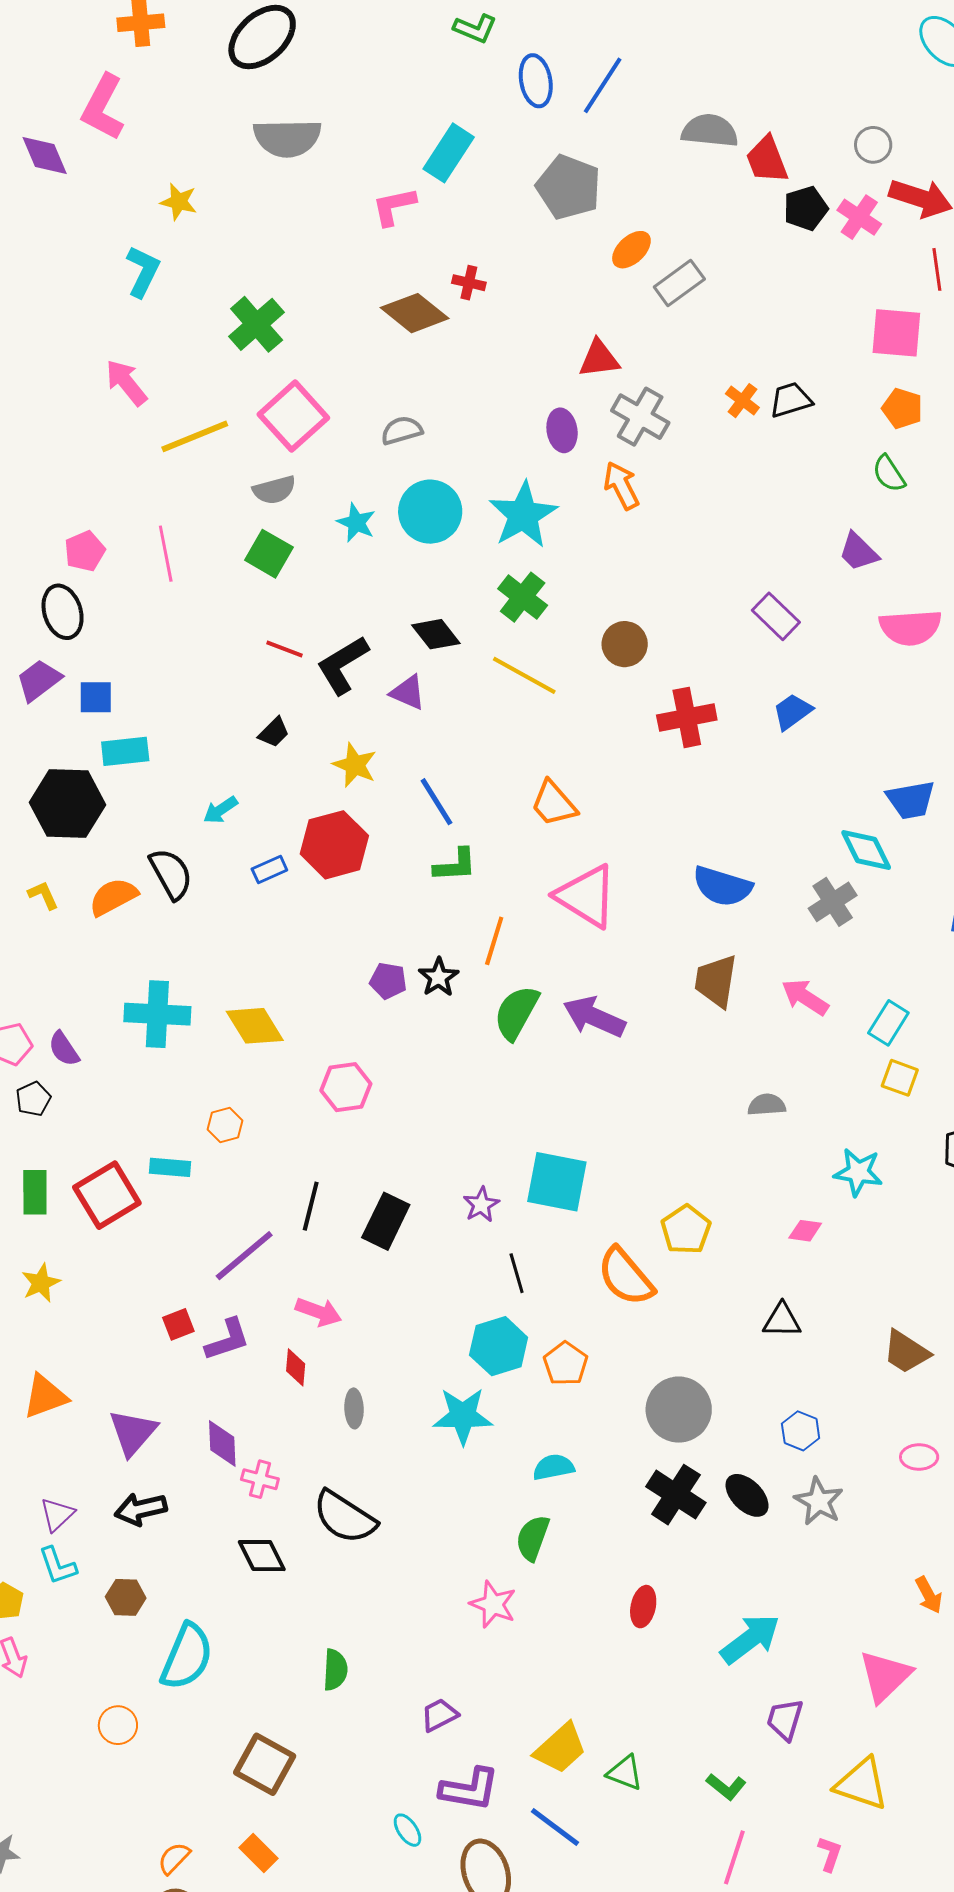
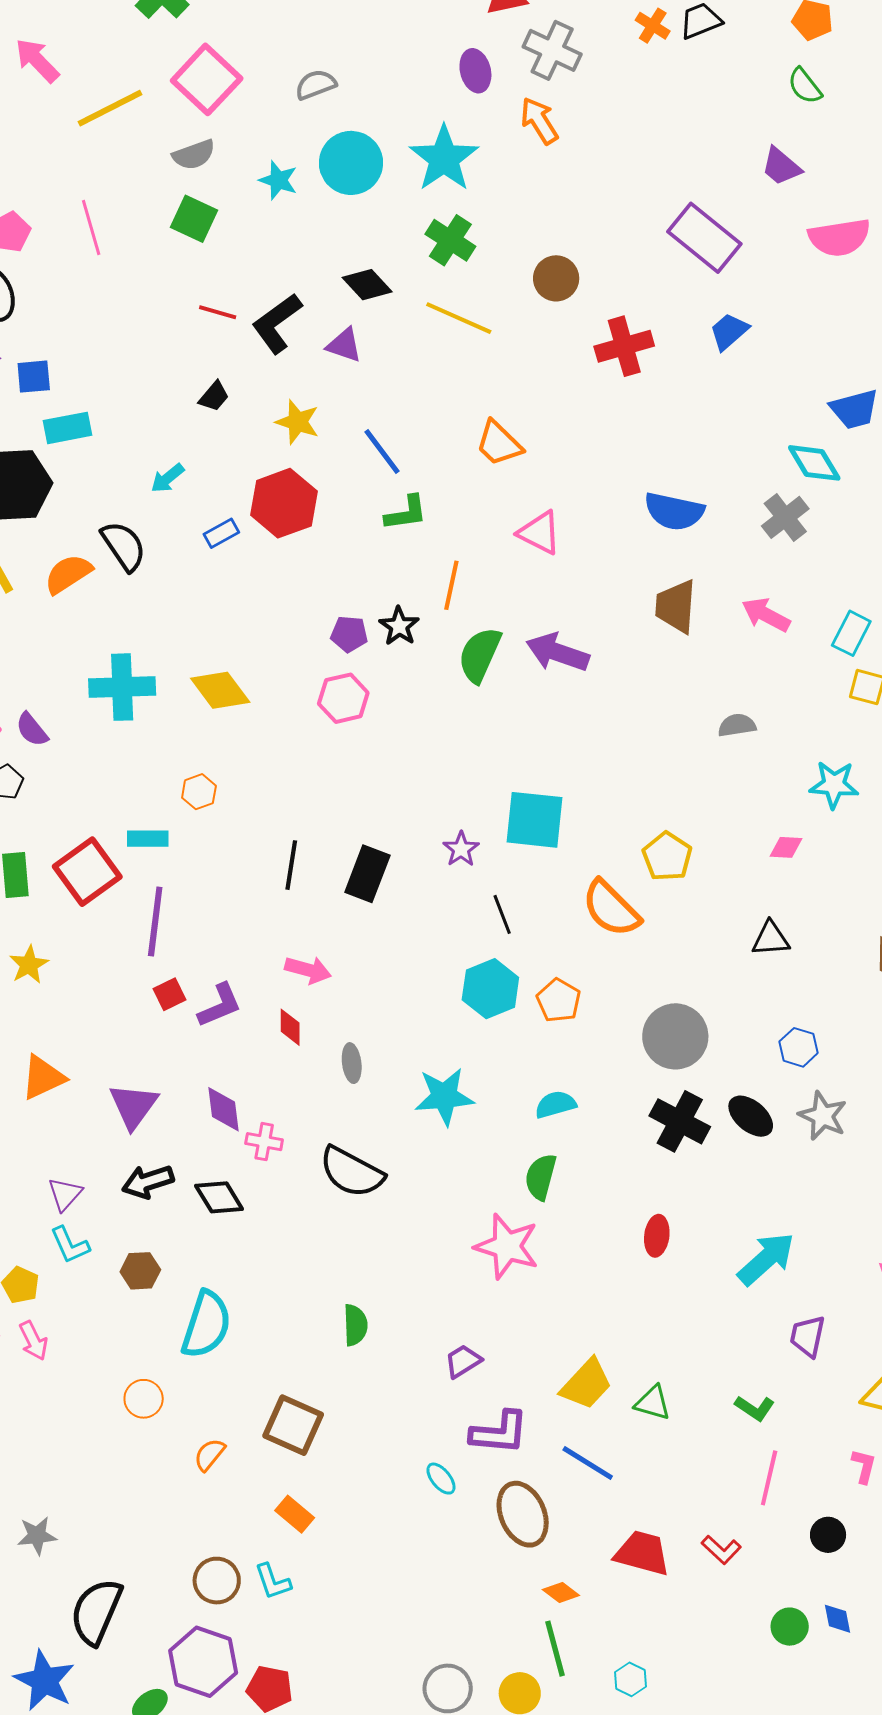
purple rectangle: (776, 616) -> (704, 238), size x1.5
pink triangle: (586, 896) -> (539, 533), size x0.7
pink hexagon: (346, 1087) -> (343, 698), moved
purple line: (244, 1256) -> (155, 921), moved, turned -38
cyan star: (463, 1416) -> (444, 1096), moved
black diamond: (262, 1556) -> (219, 1197), moved
pink star: (493, 1604) -> (507, 1246), size x1.4
orange semicircle: (174, 1858) -> (210, 1455), moved

